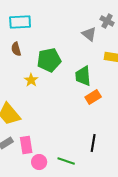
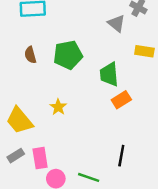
brown semicircle: (16, 49) -> (30, 55), moved
yellow star: (31, 80) -> (58, 107), moved

